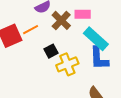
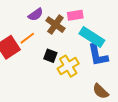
black square: (51, 51) -> (50, 56), turned -32

